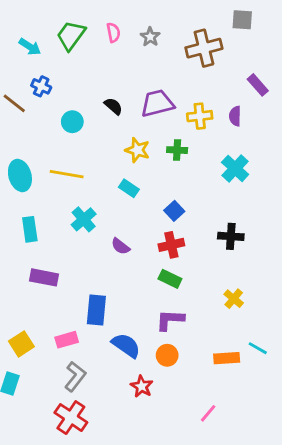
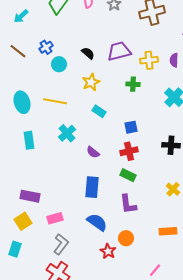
cyan arrow: (30, 47) -> (21, 16), moved, turned 105
blue cross: (41, 86) -> (46, 47), moved, turned 32
yellow star: (137, 150) -> (91, 82), moved, turned 30
blue square: (174, 211) -> (131, 127), turned 32
purple rectangle: (44, 277) -> (30, 196), moved
blue rectangle: (96, 310) -> (92, 187), moved
purple L-shape: (170, 320) -> (128, 204), turned -100
orange circle: (167, 355) -> (126, 238), moved

